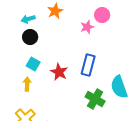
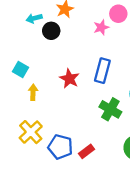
black circle: (30, 37) -> (51, 31), moved
cyan square: (33, 64) -> (20, 69), moved

